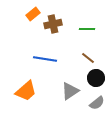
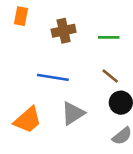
orange rectangle: (33, 14) -> (21, 16), moved, turned -40
gray triangle: (70, 91) -> (73, 113), moved

